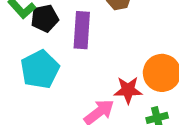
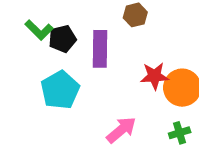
red star: (128, 90) -> (154, 76), moved

